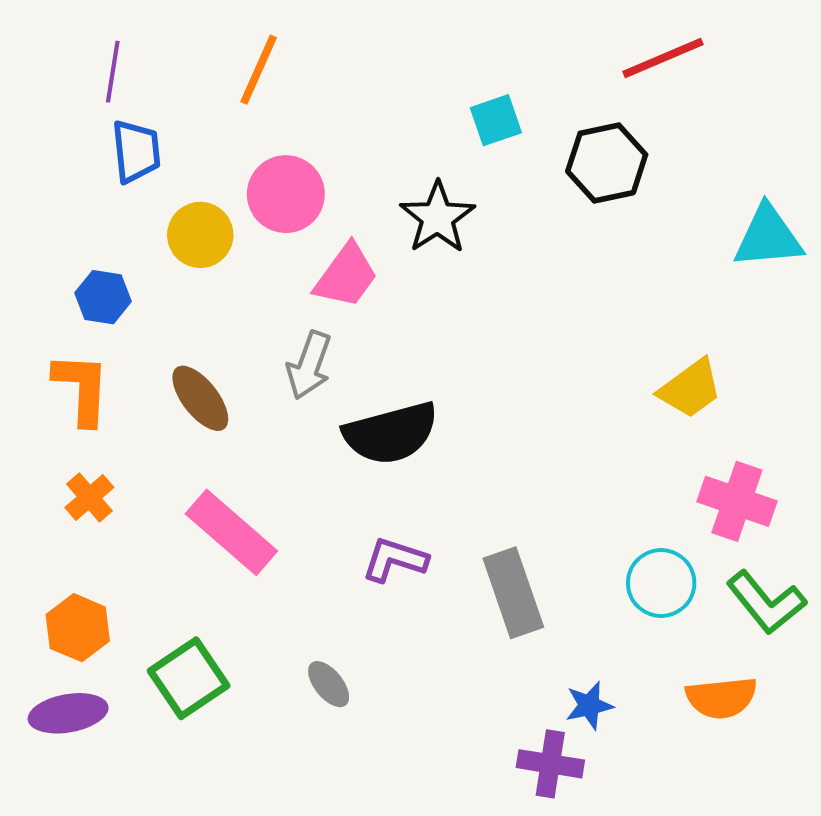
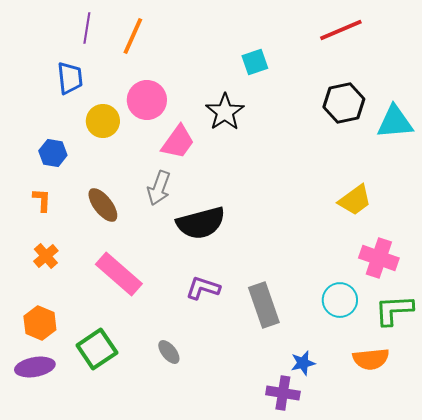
purple line: (113, 72) -> (87, 28), moved
black hexagon: (607, 163) -> (344, 103), moved
orange L-shape: (82, 389) -> (42, 200), size x0.6
green L-shape: (766, 602) -> (394, 310), turned 126

